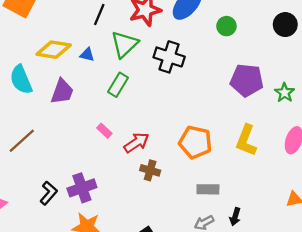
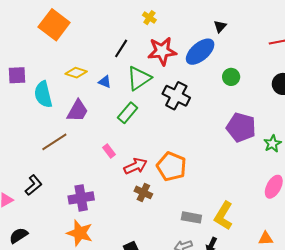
yellow diamond: (54, 50) -> (76, 73), size x0.7
yellow L-shape: (246, 140) -> (224, 216), moved
brown line: (22, 141) -> (54, 142), moved
orange pentagon: (195, 142) -> (171, 167), moved
black L-shape: (49, 193) -> (34, 185), moved

